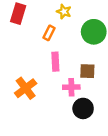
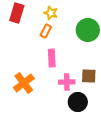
yellow star: (64, 12) -> (51, 13), moved
brown square: (87, 71) -> (89, 76), moved

